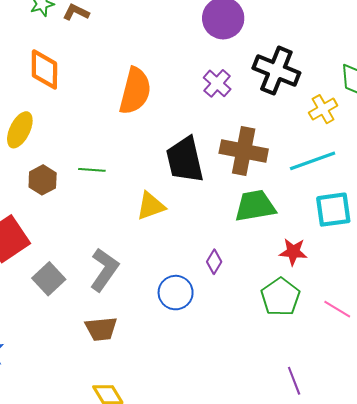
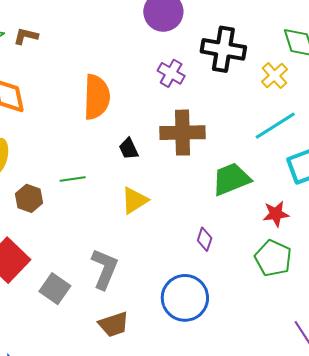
brown cross: (244, 151) -> (183, 133), moved
black trapezoid: (185, 160) -> (129, 149), moved, size x0.5
blue circle: (176, 293) -> (185, 298), moved, size x1.4

